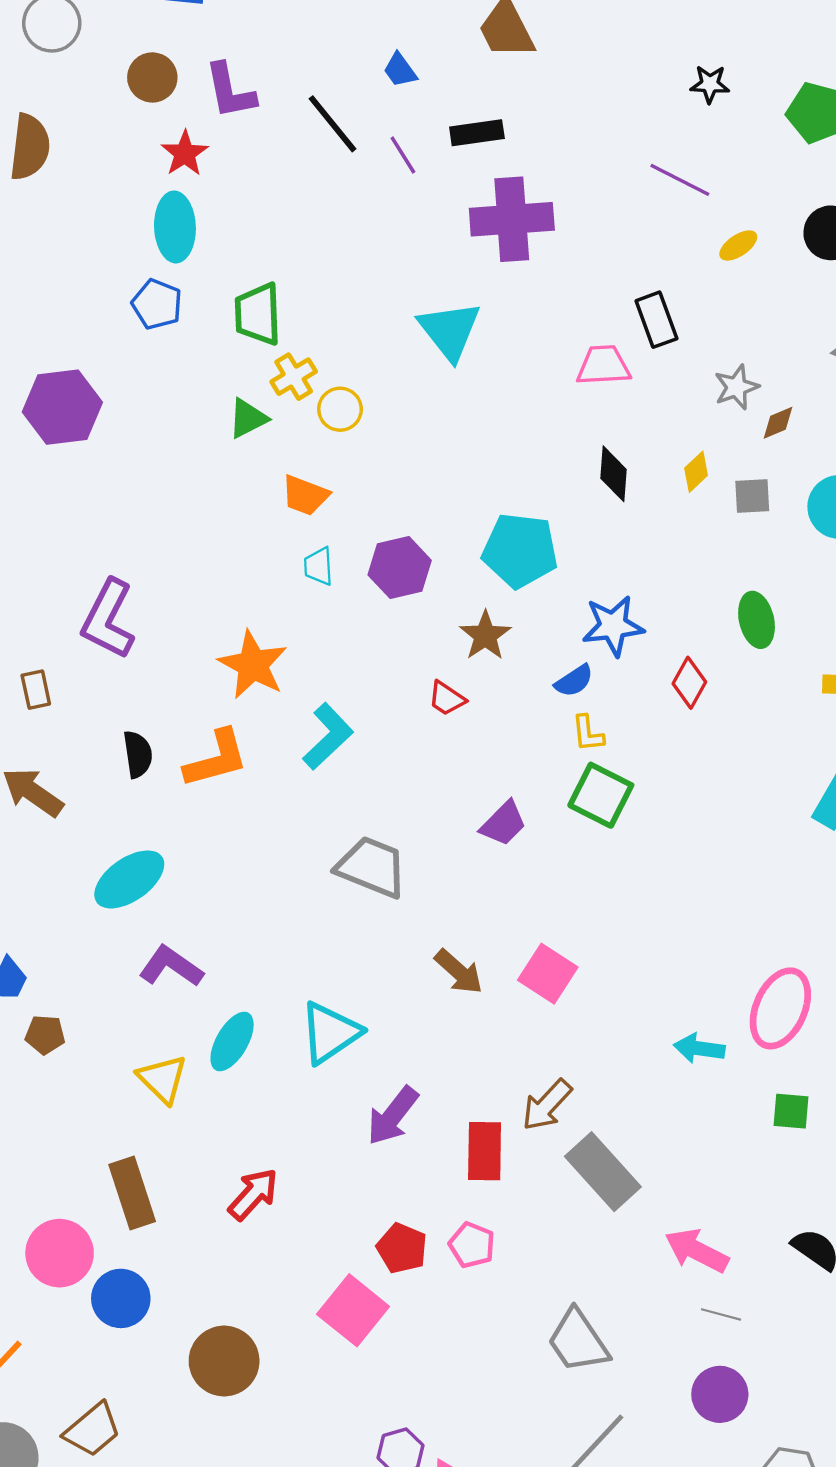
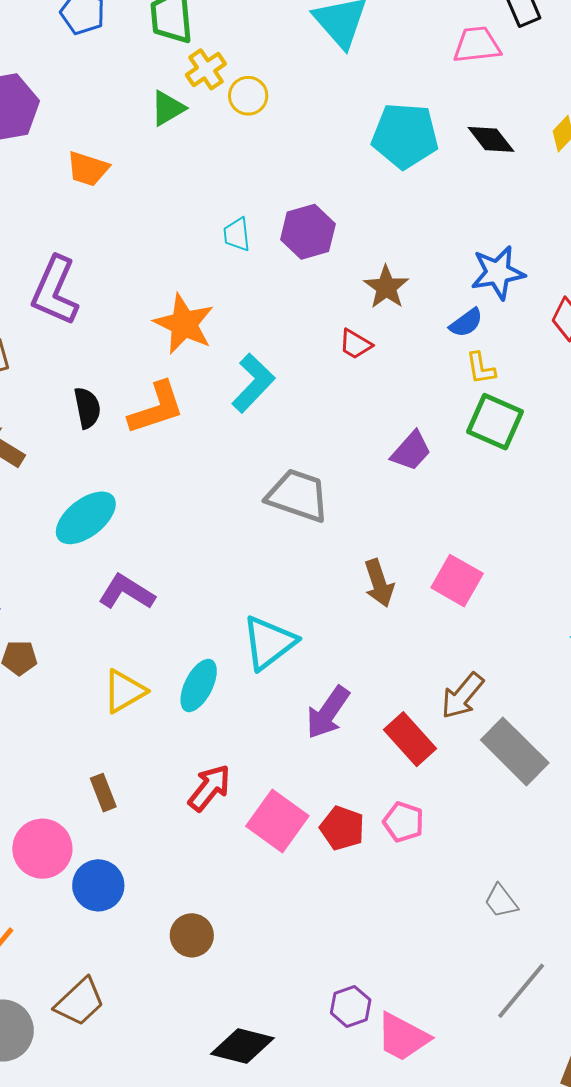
black diamond: (614, 474) -> (491, 139), turned -39
orange trapezoid: (305, 495) -> (88, 169), moved
cyan pentagon: (520, 550) -> (405, 136), moved
brown arrow: (459, 972) -> (379, 583), turned 33
cyan ellipse: (232, 1041) -> (199, 685), moved
yellow triangle: (163, 1079) -> (124, 691), turned 48
red rectangle: (485, 1151) -> (410, 739), turned -40
brown rectangle: (132, 1193) -> (103, 793), size x0.6
pink square: (353, 1310) -> (277, 821), moved
gray trapezoid: (578, 1341) -> (501, 901), size x0.6
brown circle: (224, 1361) -> (192, 935), size x0.7

